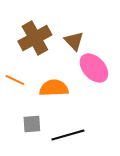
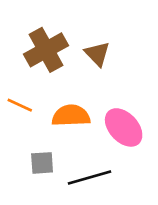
pink ellipse: (94, 68) -> (124, 127), moved

